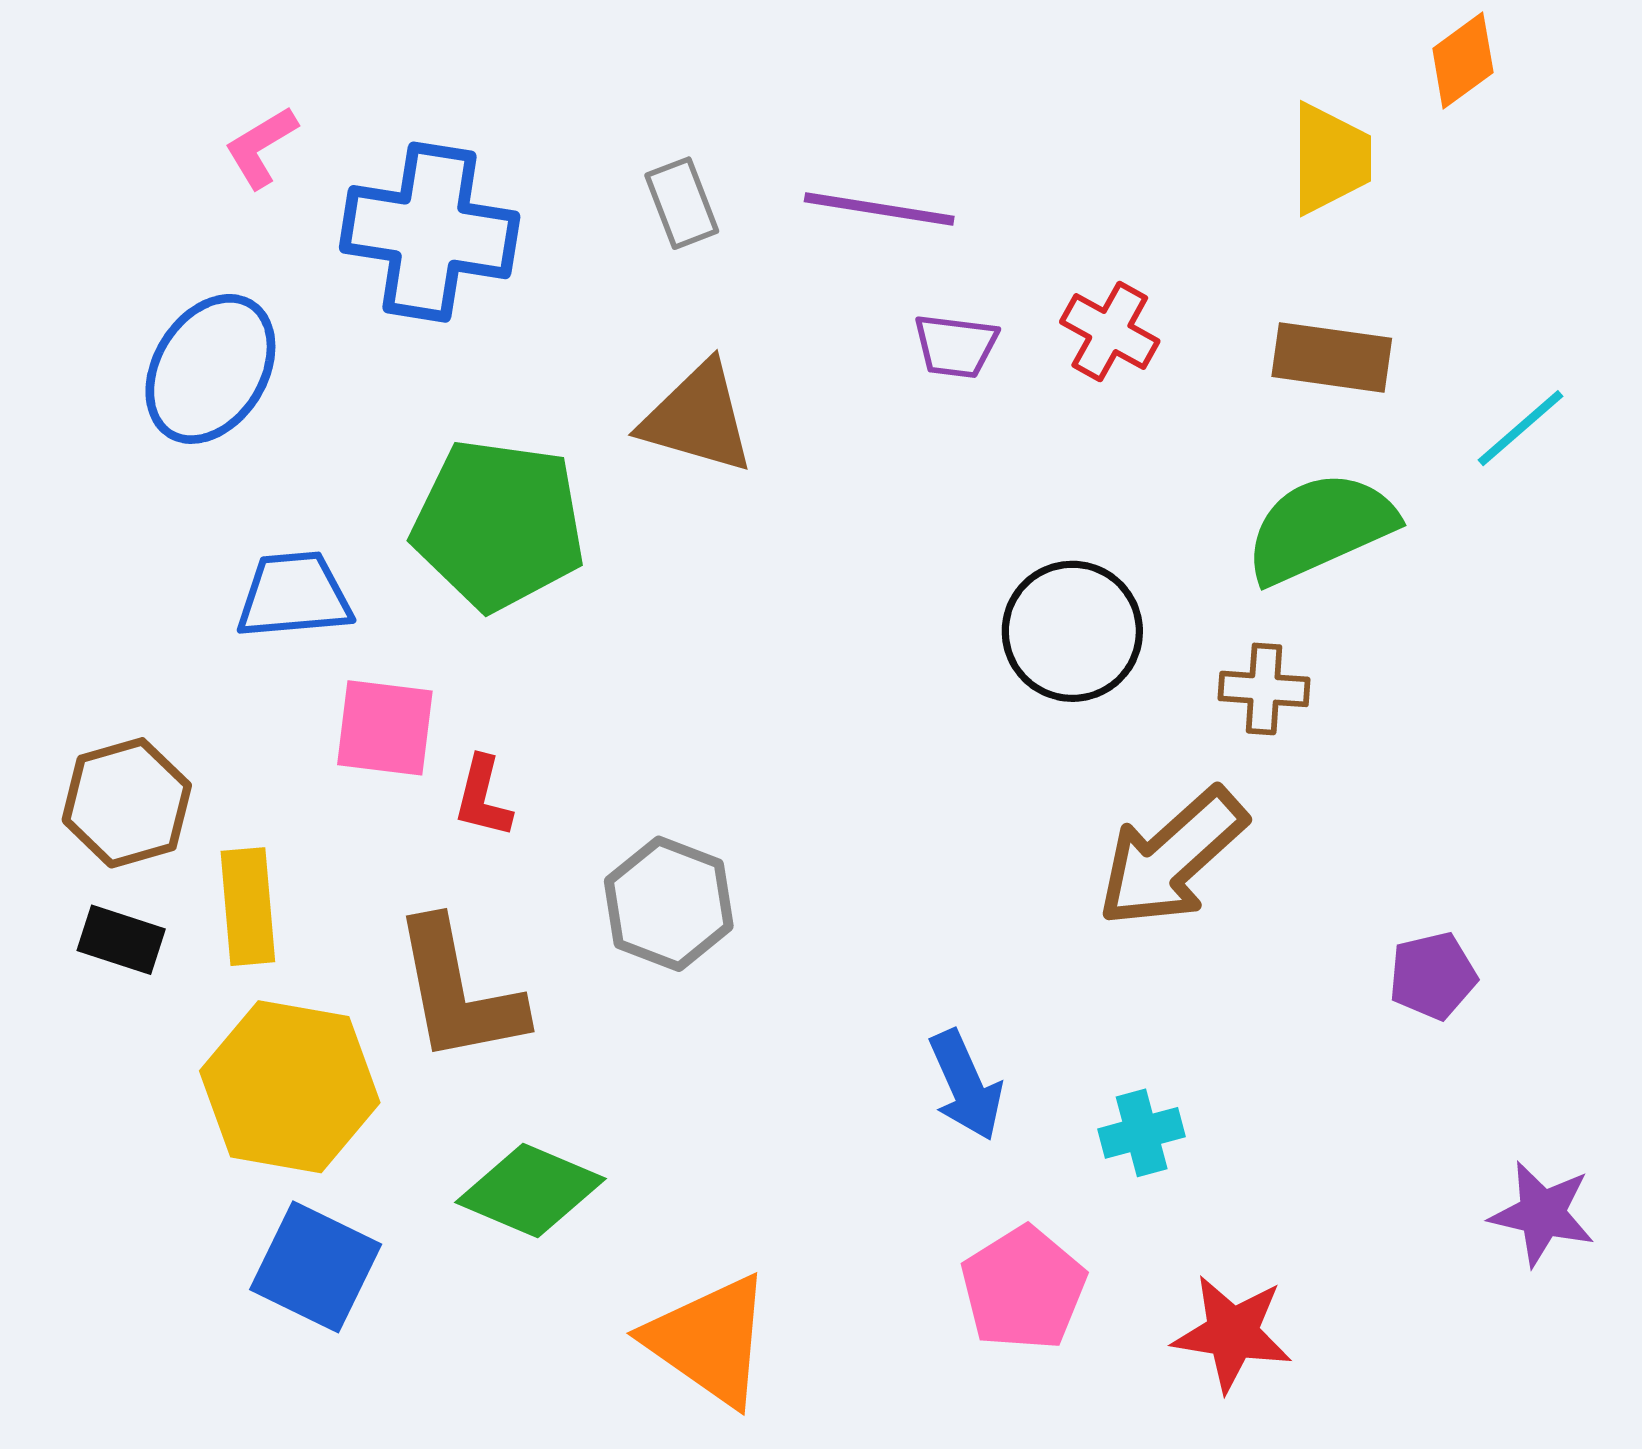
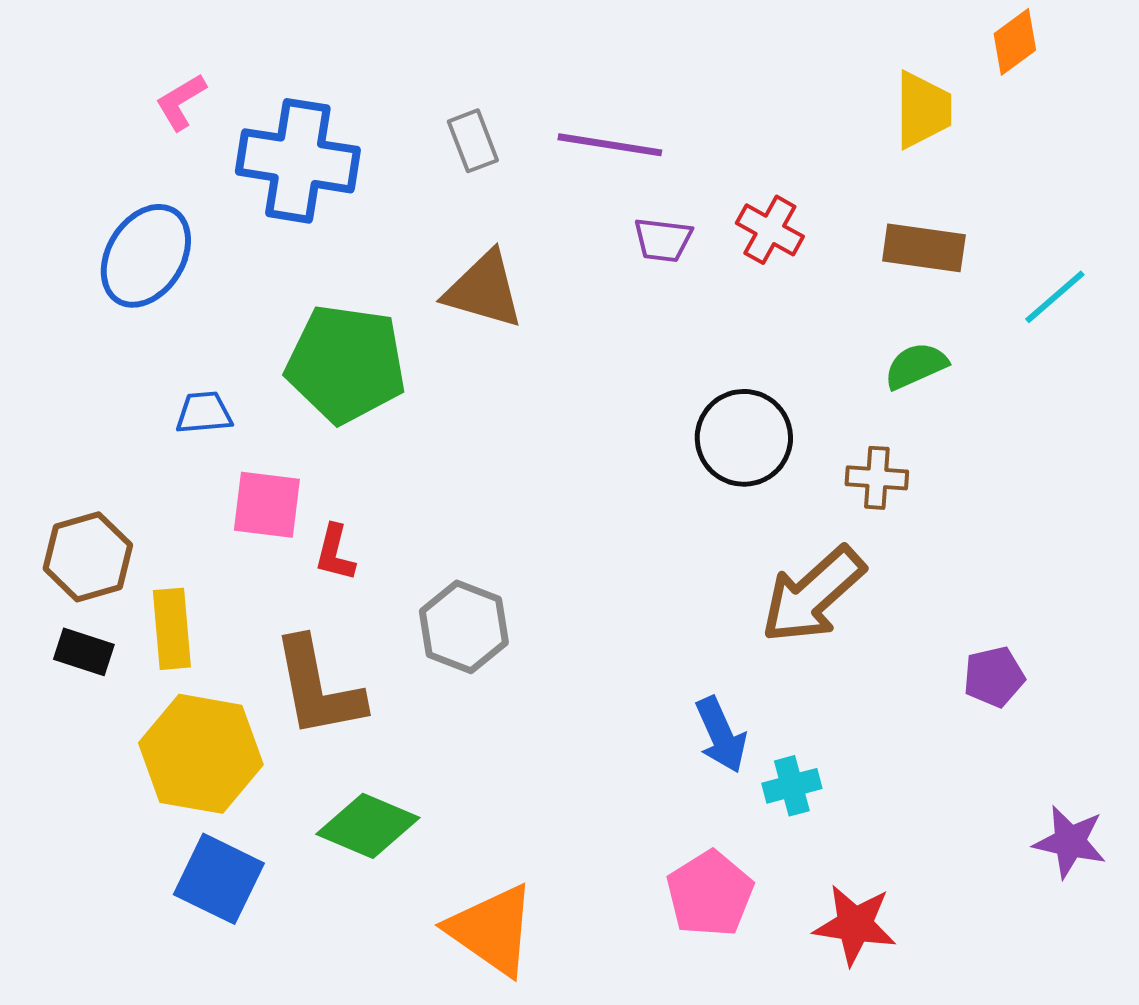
green semicircle: (1320, 528) -> (916, 366), size x0.6
blue trapezoid: (294, 595) -> (204, 413), size x0.7
blue arrow: (966, 1085) -> (721, 735), moved

